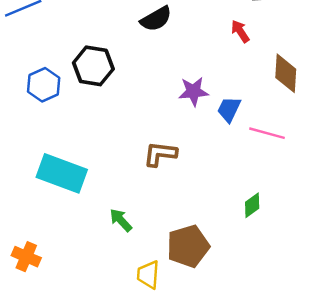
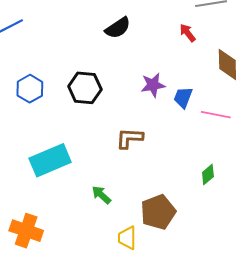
black hexagon: (93, 66) -> (85, 88), moved
cyan rectangle: (62, 173) -> (50, 160), turned -39
orange cross: (26, 257) -> (26, 231), size x1.4

